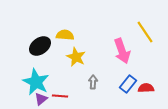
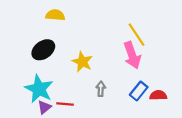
yellow line: (145, 32) -> (137, 35), moved
yellow semicircle: (65, 35) -> (55, 15), moved

